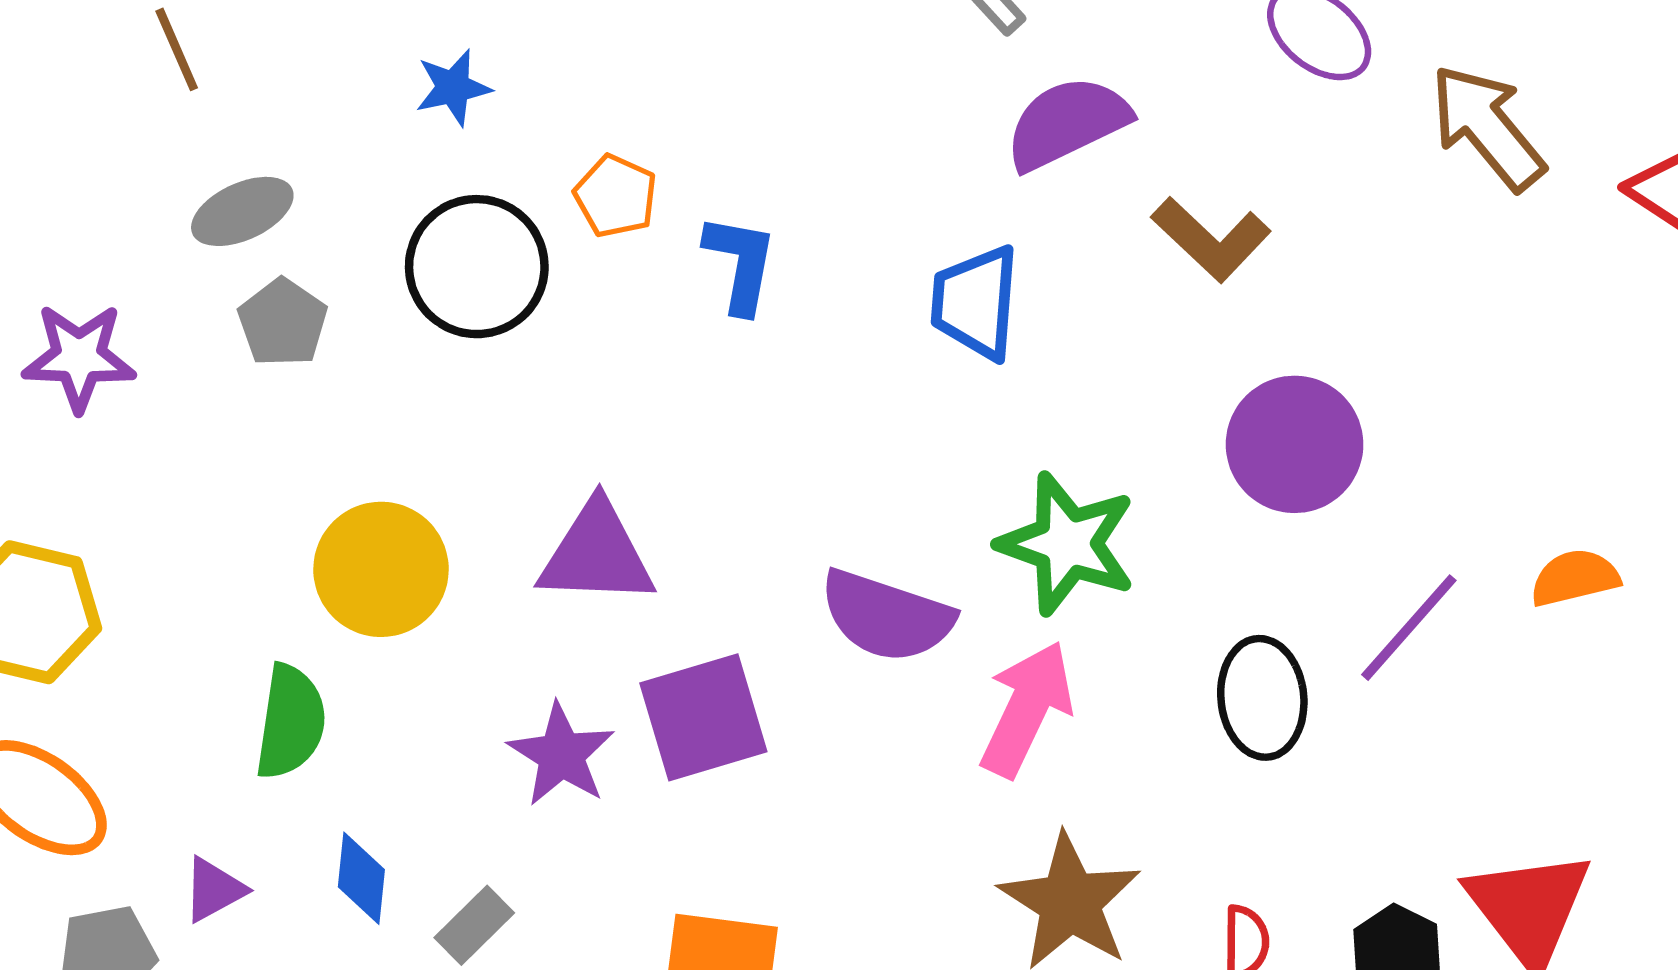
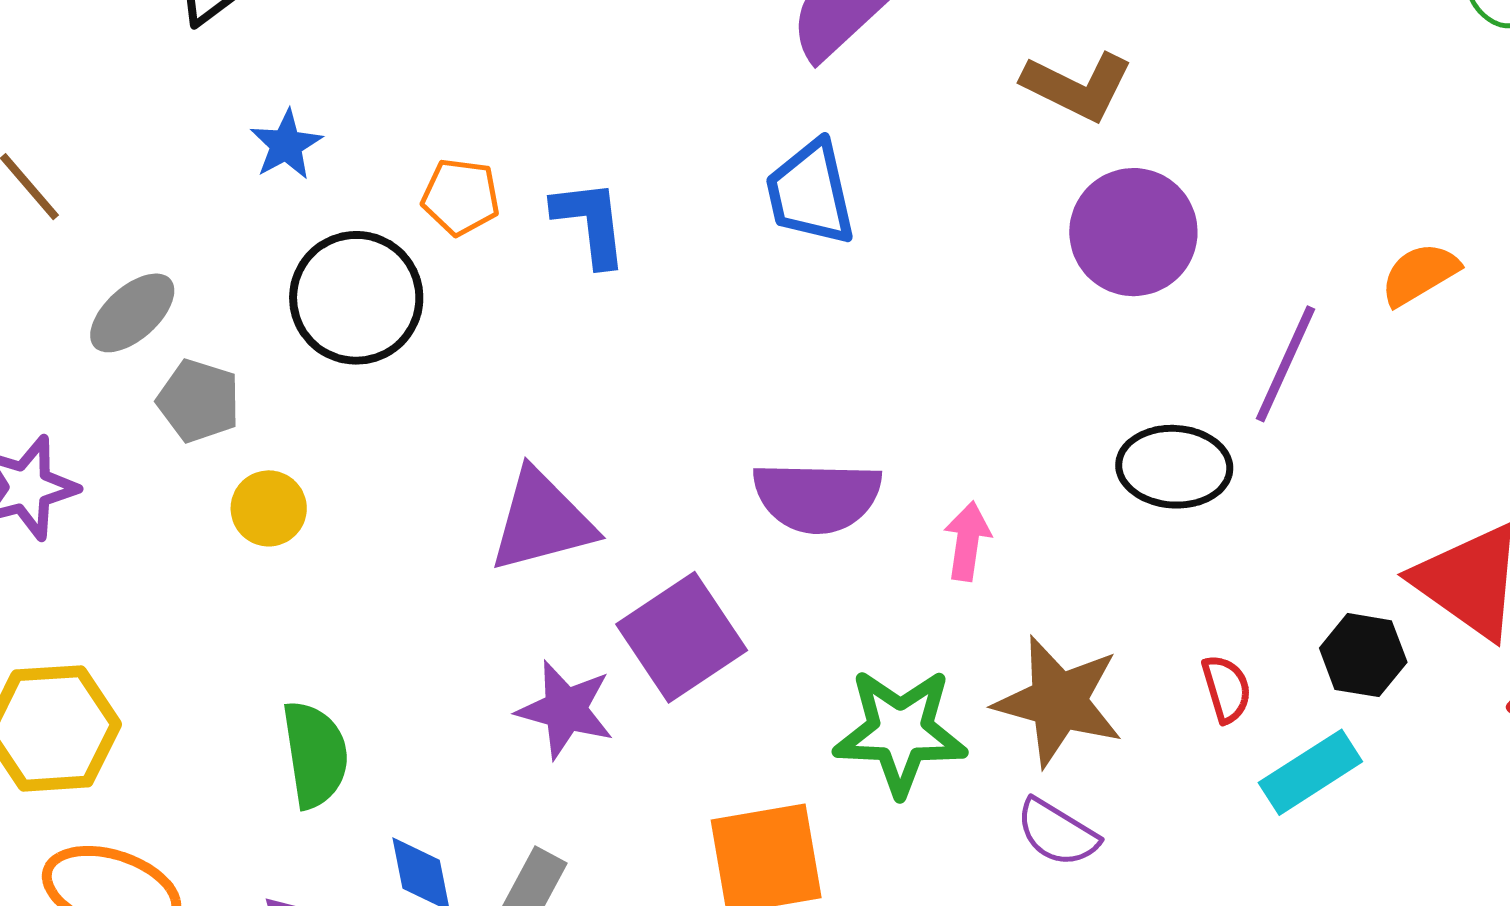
brown L-shape: (1211, 239) -> (1077, 86), moved
green star: (1067, 544) -> (900, 732), moved
yellow circle: (381, 569) -> (269, 508), moved, size x0.6
black ellipse: (1262, 698) -> (1174, 467), turned -64
pink arrow: (1027, 709) -> (967, 541), size x0.6

